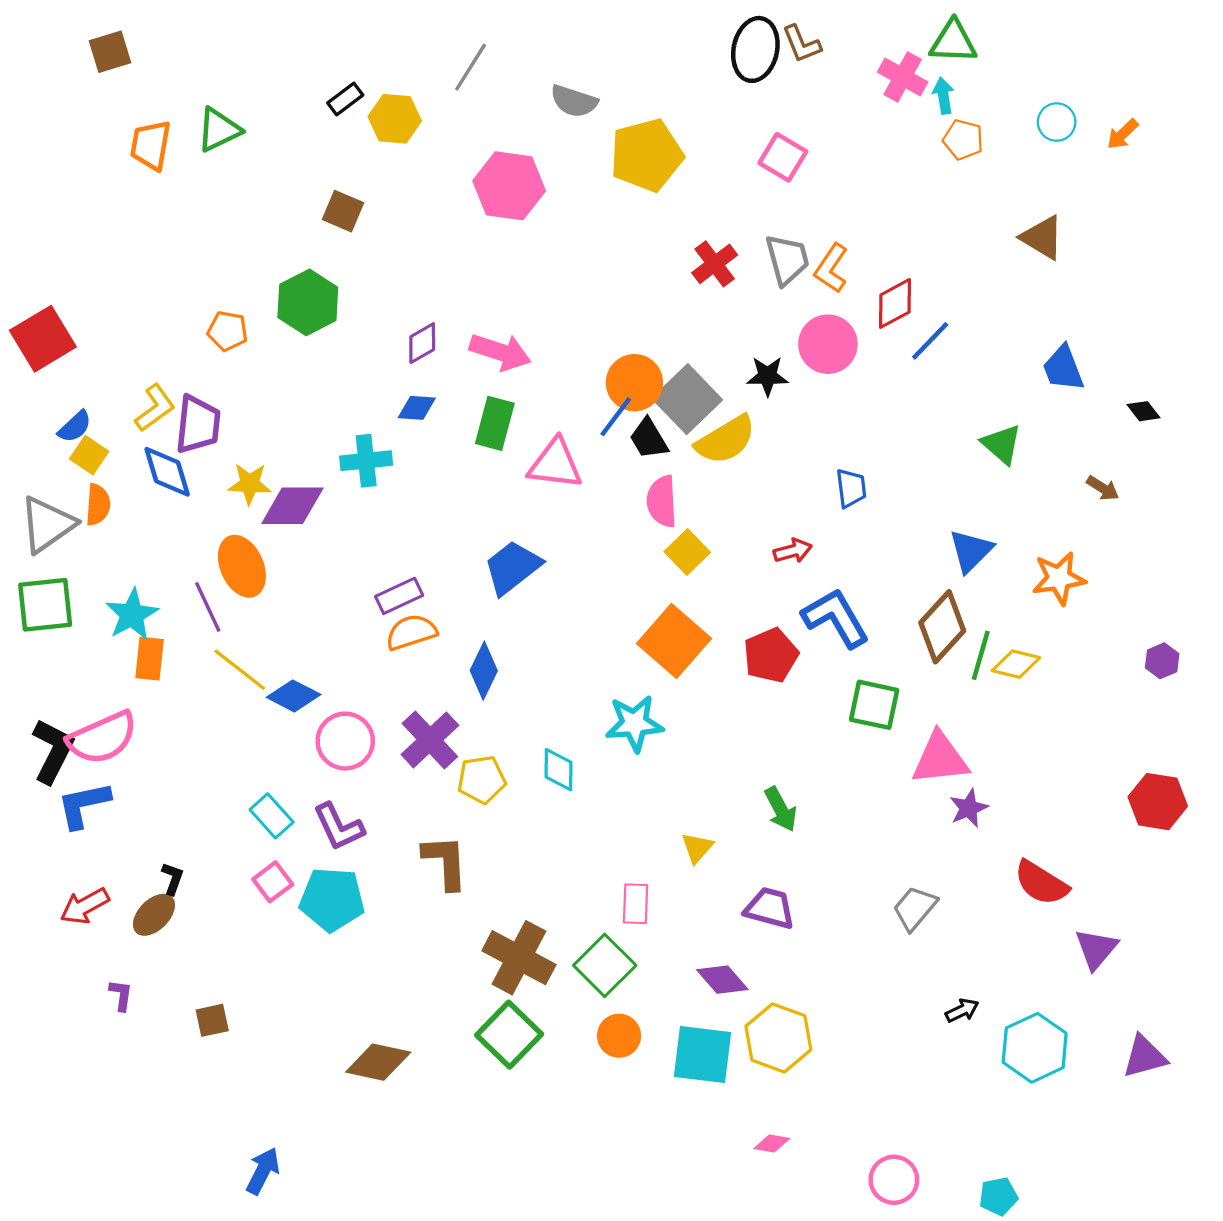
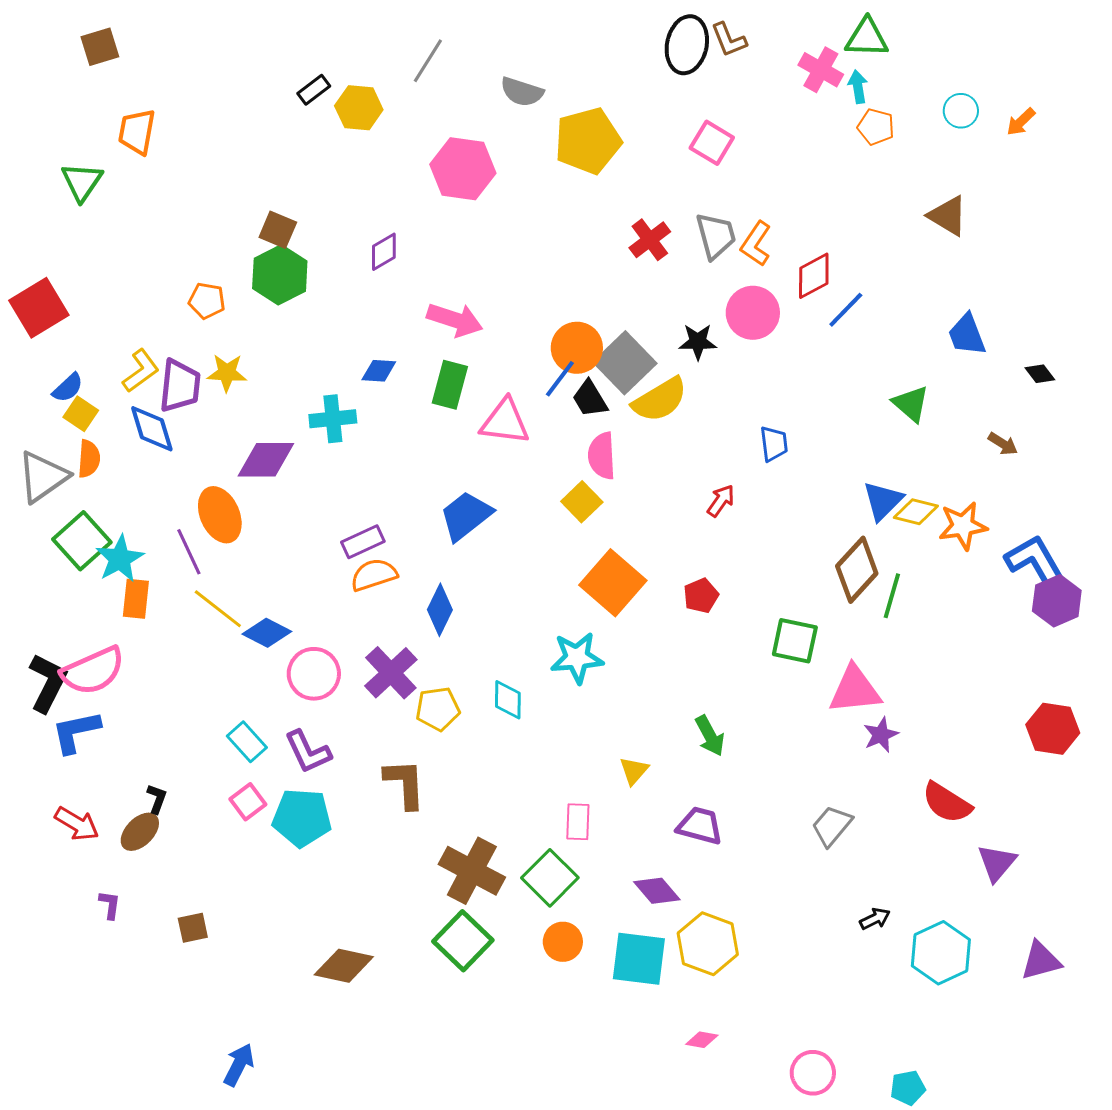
green triangle: (219, 130) -> (82, 182), moved, turned -30
brown square: (343, 211) -> (278, 230), moved
purple diamond: (422, 343) -> (384, 252), moved
yellow star: (250, 484) -> (227, 373), moved
red arrow: (793, 551) -> (721, 501), turned -40
yellow square: (687, 552) -> (582, 502), moved
green square: (45, 605) -> (82, 541), moved, turned -36
blue L-shape: (836, 618) -> (1036, 562), moved
red pentagon: (771, 655) -> (701, 596), size x0.7
purple hexagon: (1162, 661) -> (1057, 601), size x1.6
yellow diamond: (1016, 664) -> (916, 512), moved
red arrow: (85, 906) -> (77, 824), turned -120

